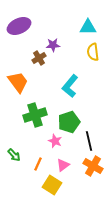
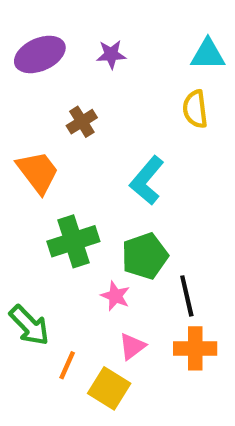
cyan triangle: (88, 27) -> (208, 54), moved
purple star: (53, 45) -> (111, 54), moved
green arrow: (14, 155) -> (29, 325), size x1.5
orange line: (38, 164) -> (67, 365), moved
orange cross: (93, 166) -> (195, 348), turned -30

